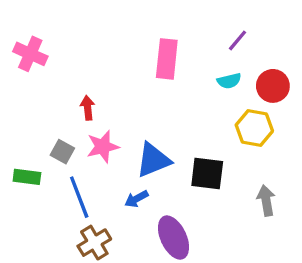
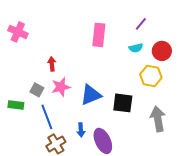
blue arrow: (136, 199) -> (81, 130), moved, turned -64
gray arrow: (266, 200) -> (158, 119), size x1.4

